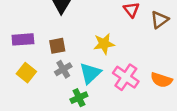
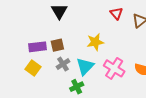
purple rectangle: (23, 39) -> (37, 47), moved

